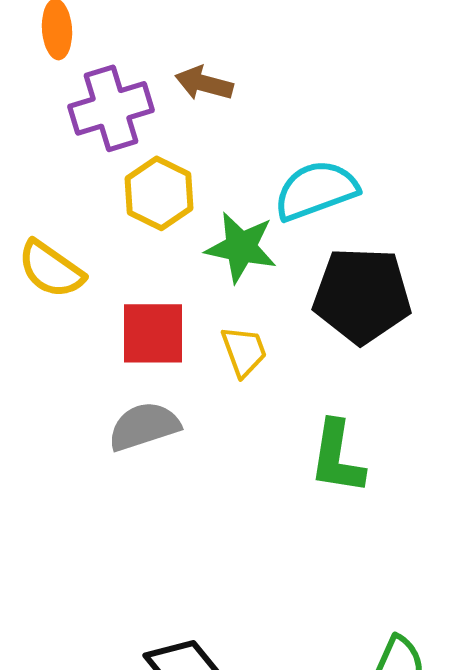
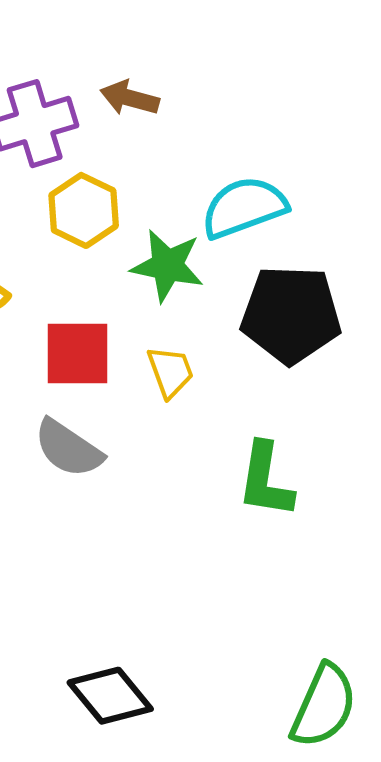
gray semicircle: (144, 426) -> (68, 448), turned -128

